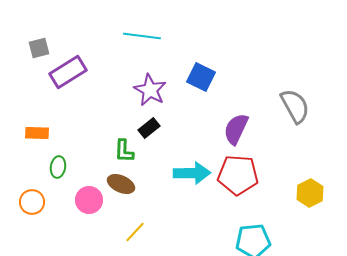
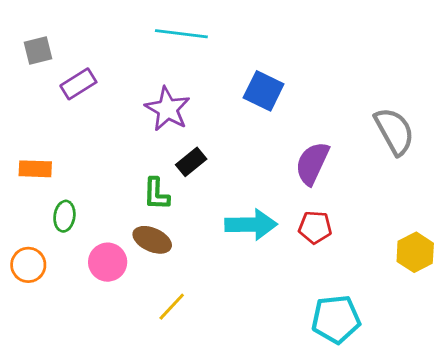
purple rectangle: (68, 72) -> (78, 84), size x0.7
purple star: (150, 90) -> (167, 109), moved
red pentagon: (238, 175) -> (315, 227), size x0.6

